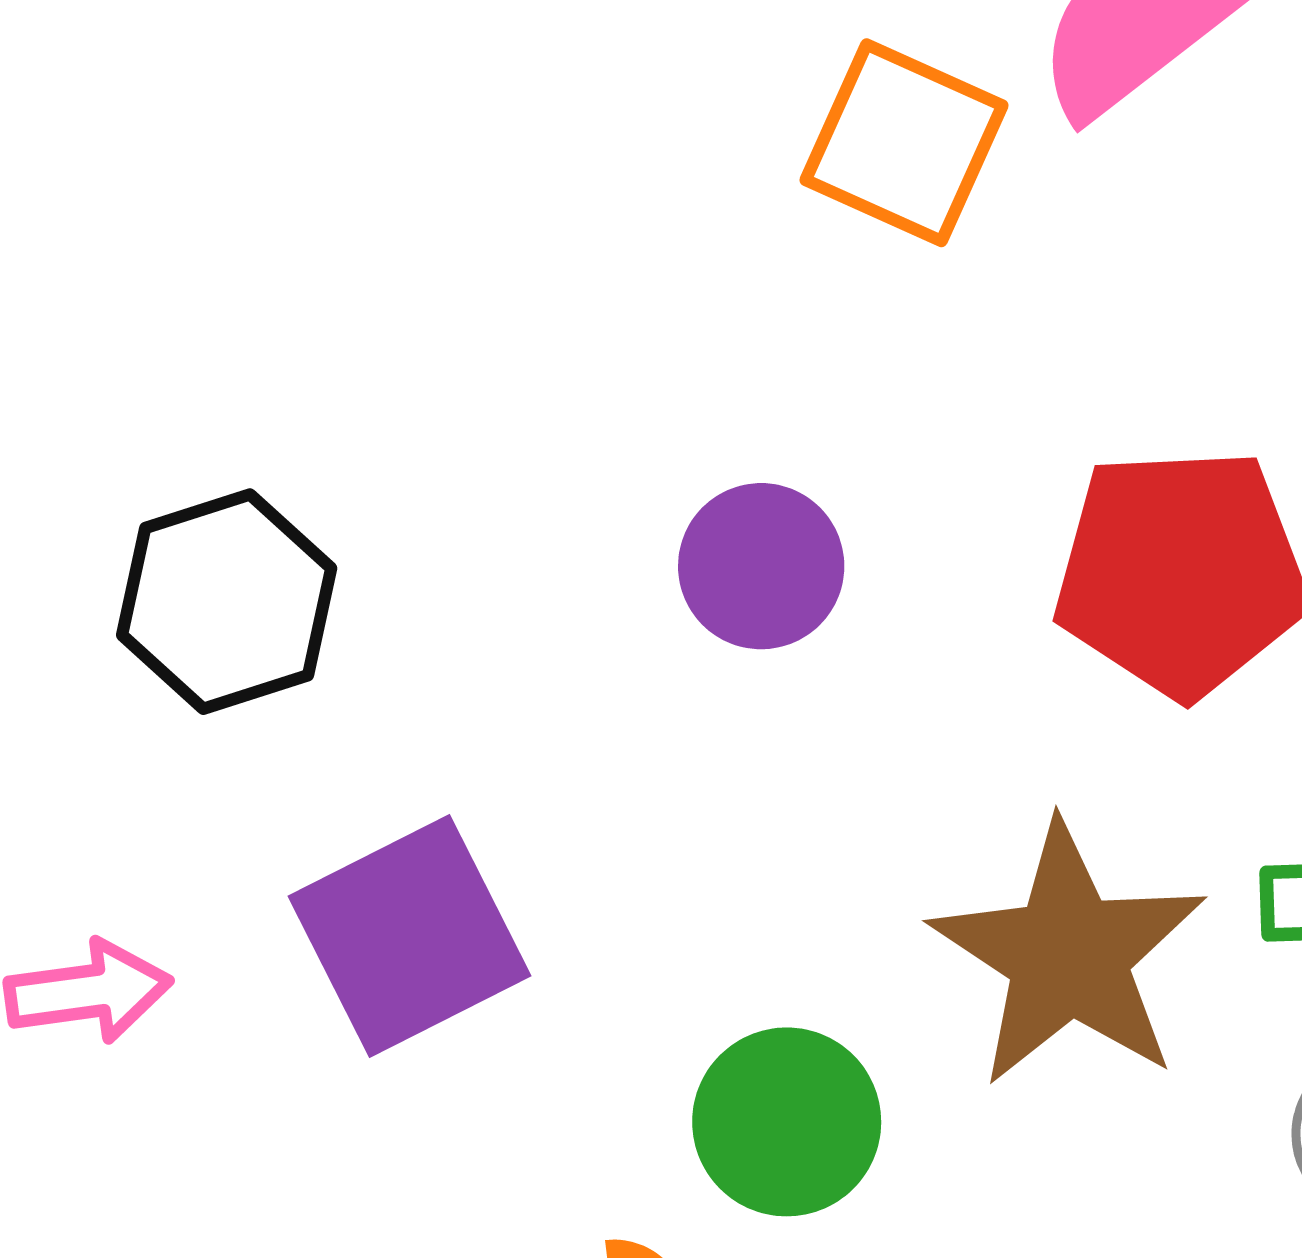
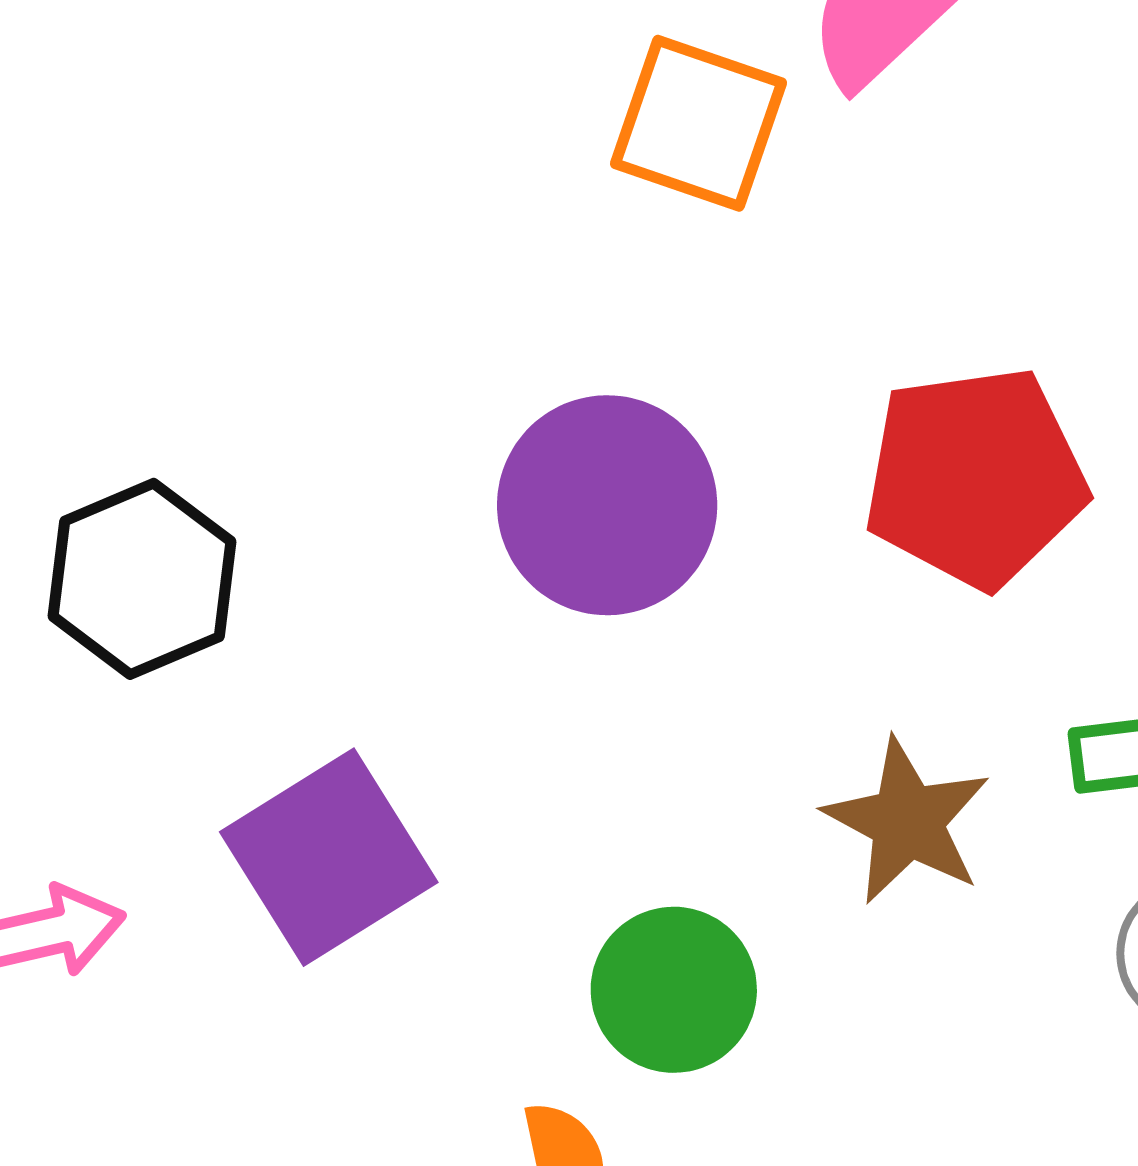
purple circle: (761, 566) -> (607, 505), size x1.5
brown star: (1069, 955) -> (907, 821), size x0.7

